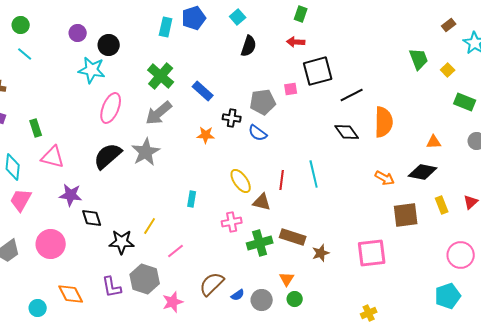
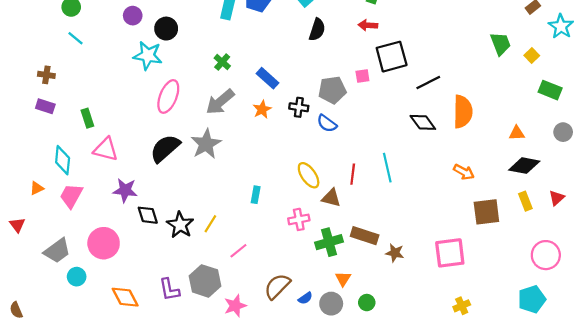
green cross: (161, 76) -> (222, 62), size x0.6
orange star: (206, 135) -> (262, 109), moved, turned -30
black diamond: (423, 172) -> (524, 166), moved
black star: (122, 242) -> (180, 225), moved, turned 30
brown star: (321, 253) -> (395, 253), turned 30
orange triangle: (287, 279) -> (343, 279), moved
cyan circle: (38, 308) -> (77, 277), moved
yellow cross: (369, 313) -> (462, 306), moved

